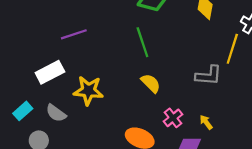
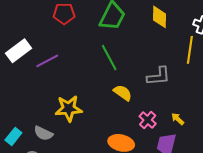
white rectangle: (50, 72) -> (18, 51), moved
gray L-shape: (208, 75) -> (159, 76), moved

